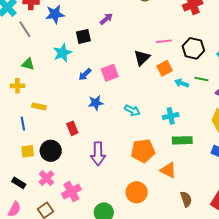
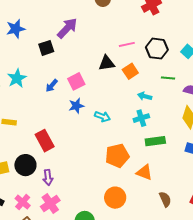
purple arrow: (106, 19) -> (67, 28), size x1.6
cyan star: (62, 53) -> (17, 78), moved
black triangle: (142, 58) -> (107, 63), turned 42
cyan arrow: (182, 83) -> (145, 96), moved
blue star: (96, 103) -> (76, 106), moved
red rectangle: (72, 128) -> (45, 141), size x1.5
purple arrow: (98, 154) -> (48, 178), moved, size x0.7
pink cross: (46, 178) -> (23, 202), moved

